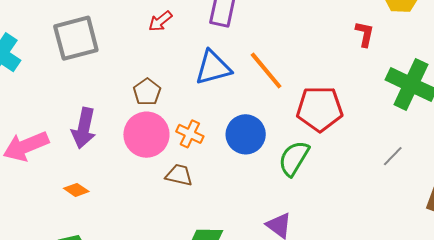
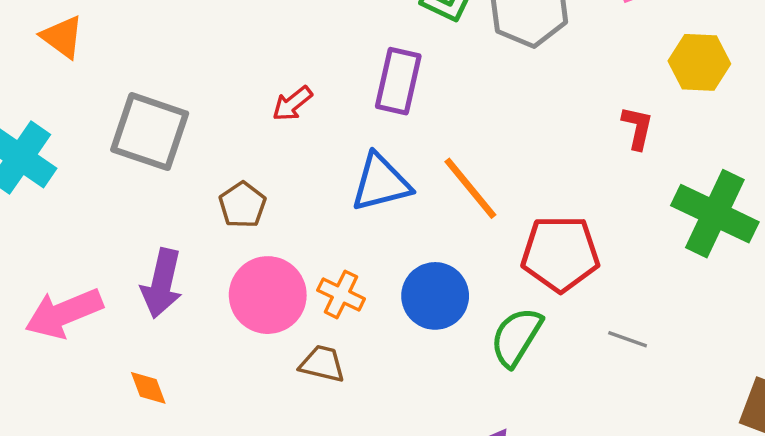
gray square: (76, 38) -> (150, 132), turned 33
brown pentagon: (147, 92) -> (242, 205), moved
gray line: (393, 156) -> (628, 339), moved, turned 65
orange diamond: (76, 190) -> (148, 388), turned 35

